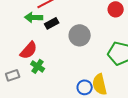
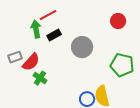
green arrow: (34, 17) -> (36, 29), turned 78
gray rectangle: (13, 75) -> (15, 57), moved

